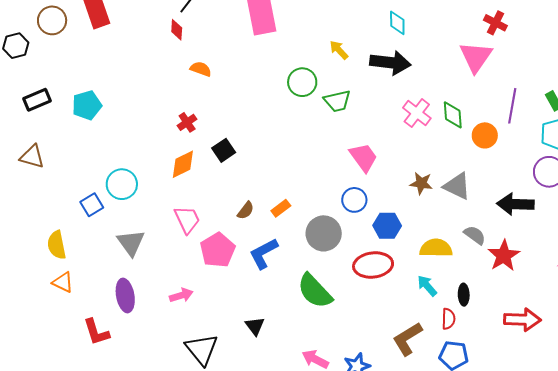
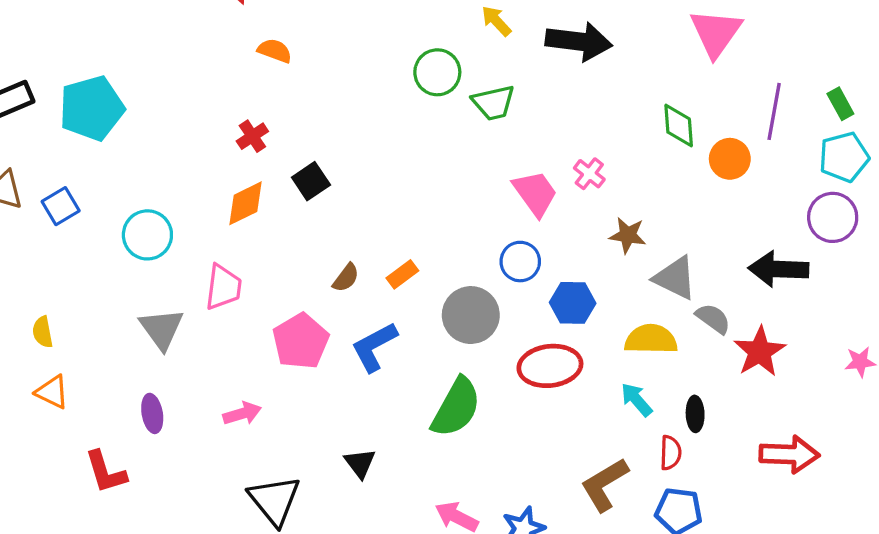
cyan pentagon: (87, 105) -> (92, 108), size x1.4
pink cross: (417, 113) -> (589, 174), moved, size x0.7
gray triangle: (457, 186) -> (675, 278), moved
blue square: (92, 205) -> (61, 206), moved
pink trapezoid: (187, 220) -> (223, 287), moved, turned 32
yellow semicircle: (57, 245) -> (43, 332), size x0.7
green semicircle: (315, 291) -> (456, 407), turned -108
purple ellipse: (125, 295) -> (152, 413), size x0.7

